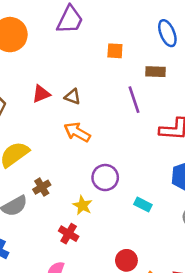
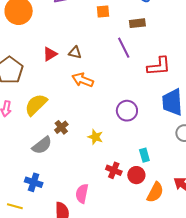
purple circle: (105, 178) -> (127, 111), moved
cyan rectangle: (143, 204) -> (144, 155), moved, turned 56
red cross: (69, 234) -> (114, 170), moved

